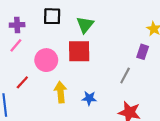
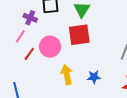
purple cross: (17, 25) -> (30, 18), moved, turned 32
red line: (22, 82) -> (29, 54), moved

